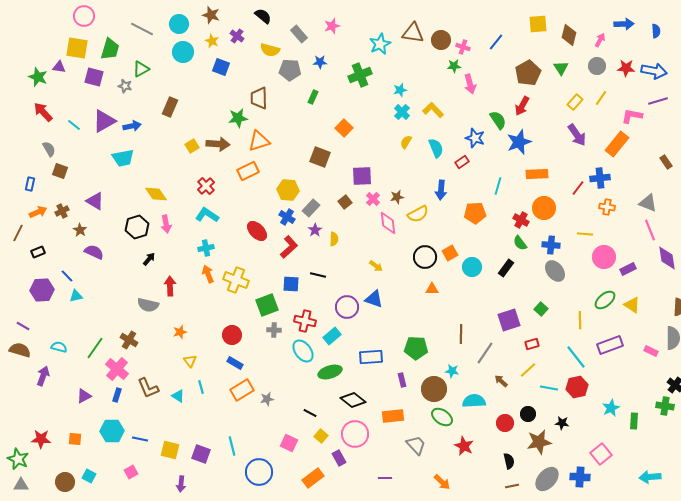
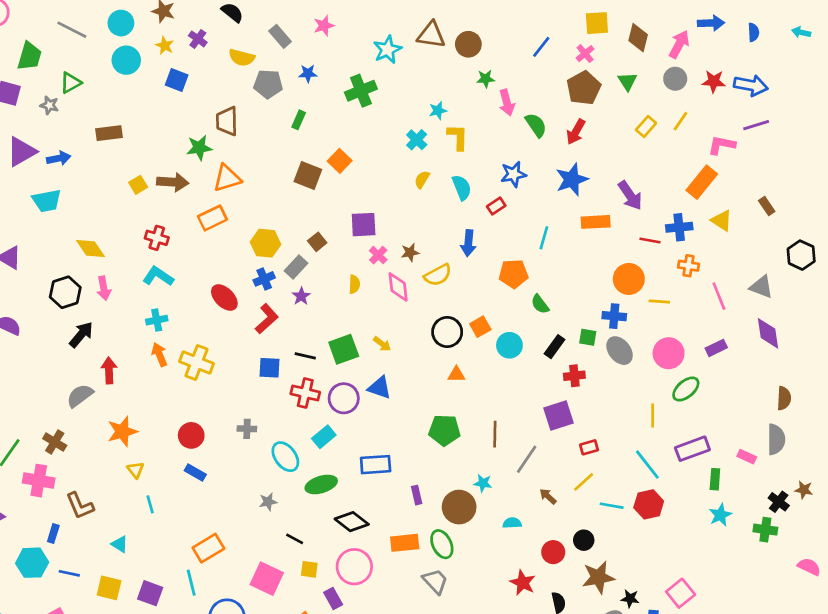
pink arrow: (600, 40) -> (679, 44), size x1.5
pink cross: (463, 47) -> (585, 54), moved, turned 32
cyan star: (400, 90) -> (438, 111), moved
brown rectangle: (170, 107) -> (109, 133), turned 60
yellow L-shape: (433, 110) -> (458, 137), turned 45
green semicircle: (498, 120) -> (536, 125), moved
purple arrow: (577, 135) -> (630, 195), moved
blue star: (475, 138) -> (513, 174), turned -30
brown square: (320, 157) -> (308, 176), moved
red cross: (206, 186) -> (157, 238), turned -30
red line: (578, 188) -> (650, 241), turned 63
brown square: (345, 202) -> (317, 242), moved
gray triangle: (648, 203) -> (761, 287), moved
orange circle: (544, 208) -> (629, 279), moved
blue cross: (287, 217) -> (264, 279), turned 35
red cross: (521, 220) -> (574, 376), moved, turned -35
pink line: (650, 230) -> (719, 296), moved
yellow semicircle: (334, 239) -> (354, 284), moved
green semicircle: (520, 243) -> (540, 304), moved
pink circle: (604, 257) -> (669, 353), moved
black arrow: (149, 259) -> (81, 335), size x1.5
gray semicircle: (148, 305) -> (80, 396), turned 130
green square: (267, 305) -> (344, 349), moved
yellow triangle: (632, 305) -> (722, 221), moved
green square: (541, 309) -> (588, 337), moved, turned -32
red cross: (305, 321) -> (305, 393), moved
orange star: (180, 332) -> (122, 431), size x1.6
green pentagon: (416, 348) -> (444, 430), moved
pink cross: (117, 369) -> (39, 481), turned -30
orange rectangle: (242, 390) -> (208, 548), moved
blue rectangle: (117, 395) -> (53, 534), moved
cyan triangle: (178, 396) -> (120, 544), moved
gray star: (267, 399) -> (268, 502), moved
cyan semicircle: (474, 401) -> (512, 523), size x0.6
cyan star: (611, 408) -> (720, 515), moved
green ellipse: (442, 417) -> (442, 544), moved, turned 30
green rectangle: (634, 421) -> (715, 479), moved
black star: (562, 423) -> (630, 599), moved
yellow square: (321, 436) -> (309, 569), turned -32
pink square: (289, 443) -> (267, 579), size x1.4
red star: (464, 446) -> (523, 583), moved

